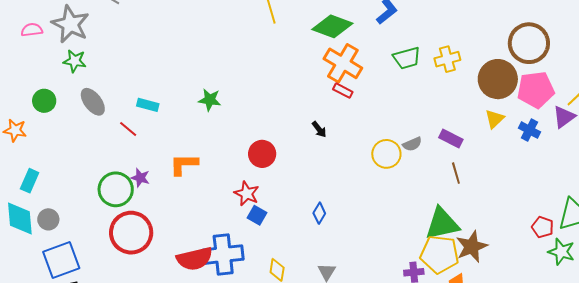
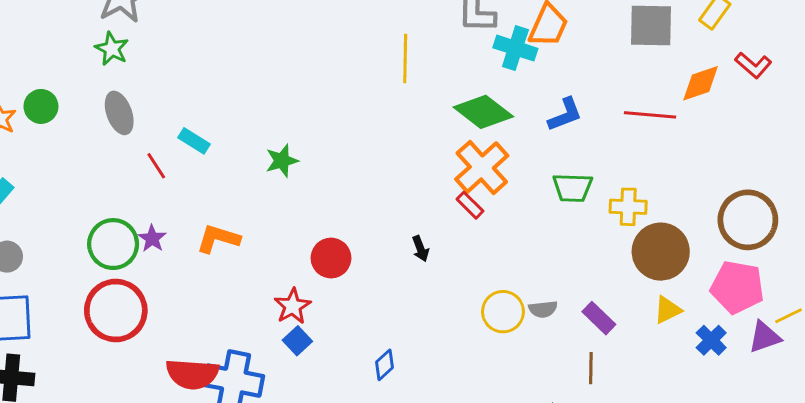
brown circle: (498, 79) -> (661, 252), moved
green star: (210, 100) -> (282, 161), turned 30
green circle: (44, 101) -> (41, 106), moved

